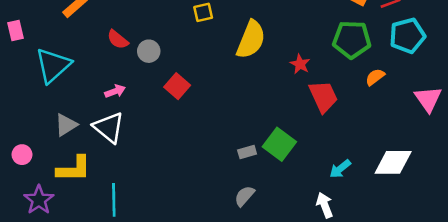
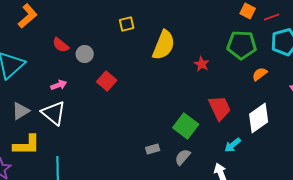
red trapezoid: (323, 96) -> (220, 108), moved
gray rectangle: (247, 152) -> (153, 149), moved
white diamond: (393, 162) -> (259, 118), moved, turned -36
gray semicircle: (244, 196) -> (183, 157), moved

